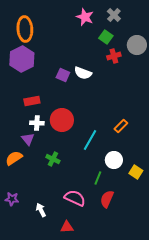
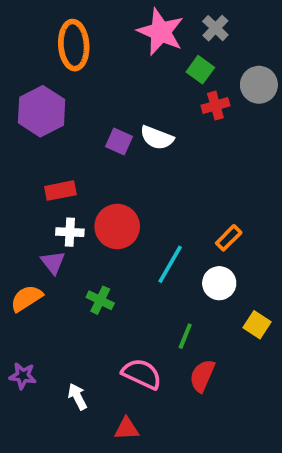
pink star: (85, 17) -> (161, 32), size x1.4
orange ellipse: (25, 29) -> (74, 45), moved
white circle: (114, 160) -> (219, 283), moved

